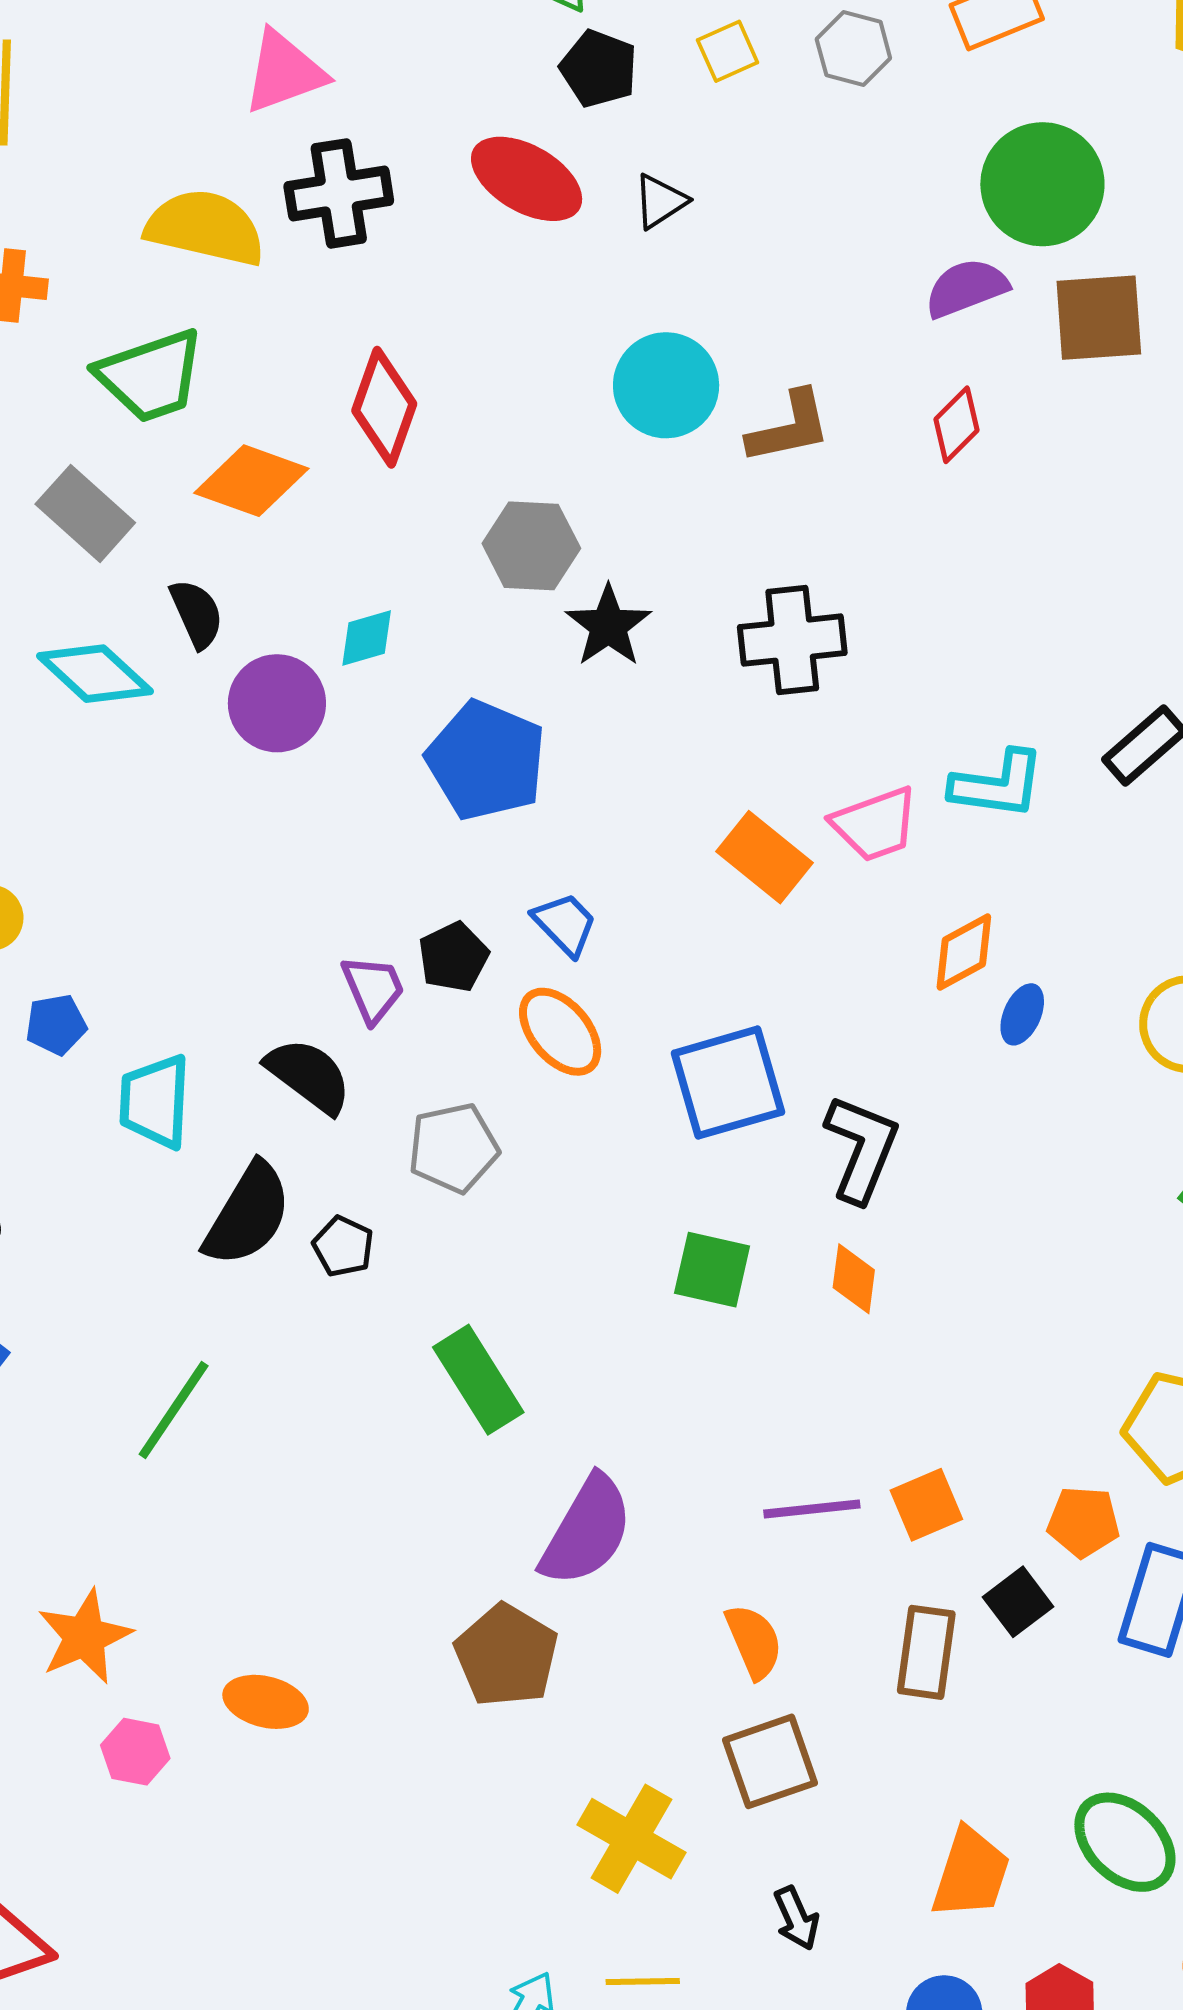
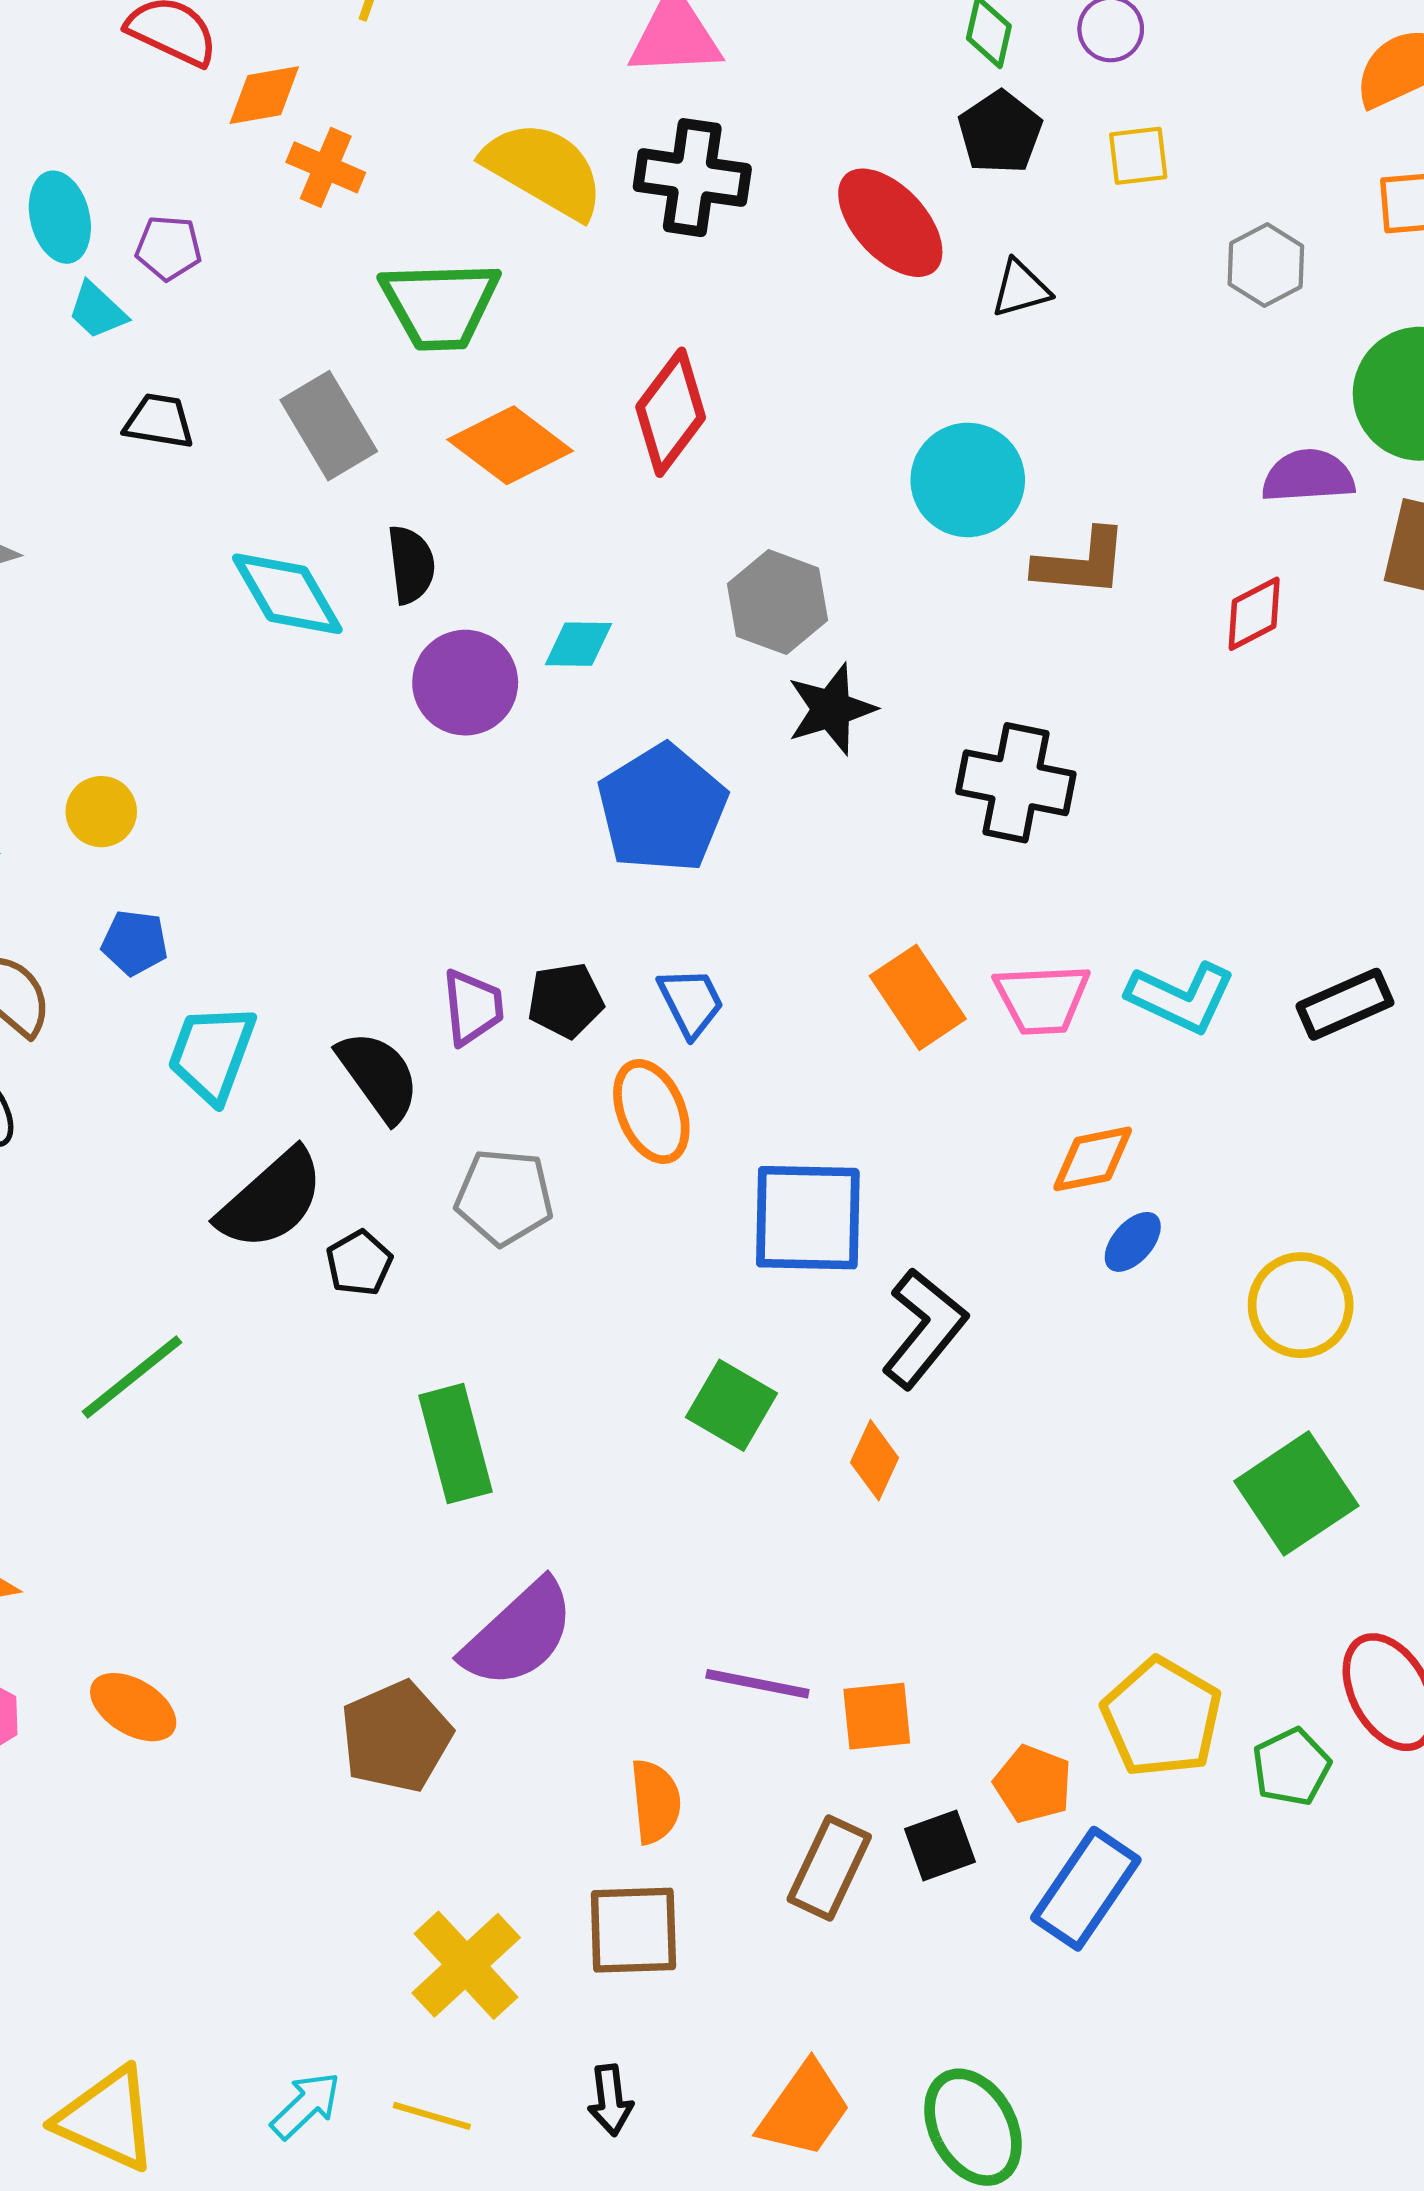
gray hexagon: (853, 49) -> (1266, 265), moved

